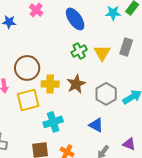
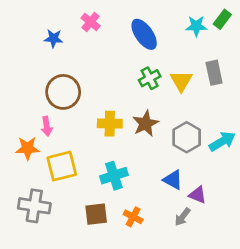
gray rectangle: (126, 47) -> (214, 73), turned -30
brown circle: (27, 68) -> (63, 92), moved
yellow square: (28, 100) -> (62, 166), moved
purple triangle: (129, 144) -> (198, 195), moved

